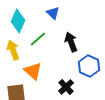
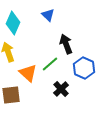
green line: (38, 39) -> (50, 64), moved

